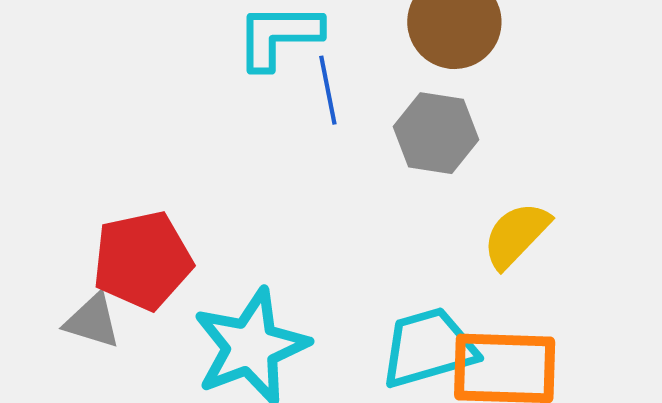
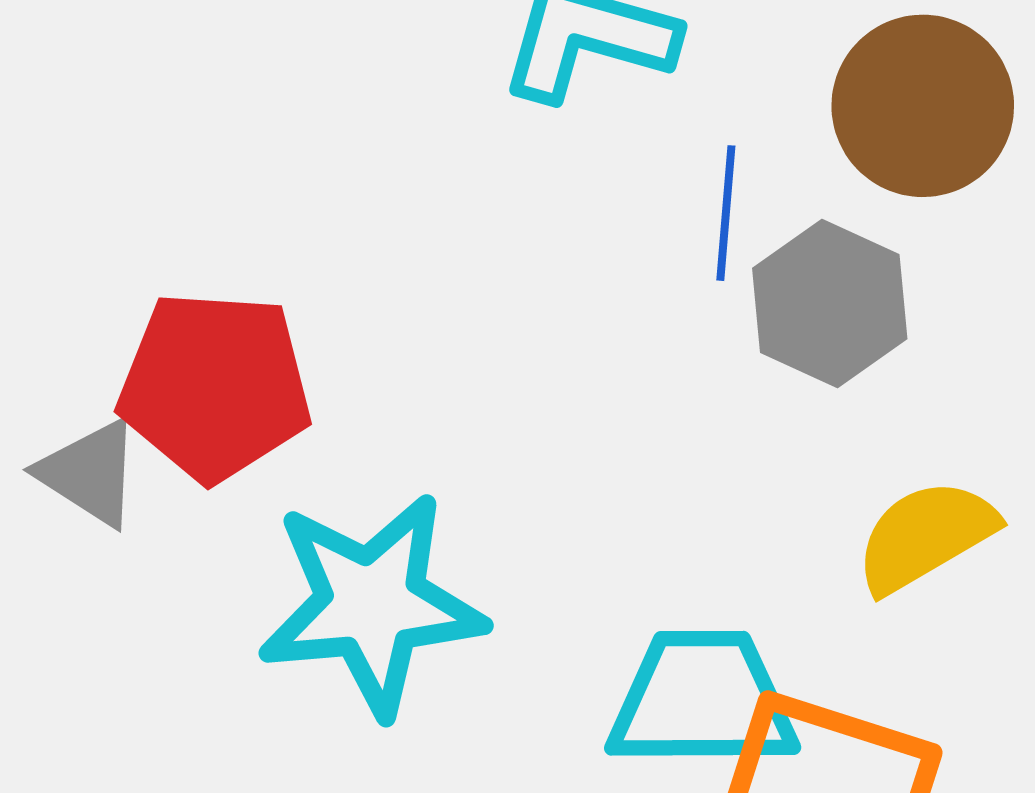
blue line: (328, 90) -> (726, 213), moved

